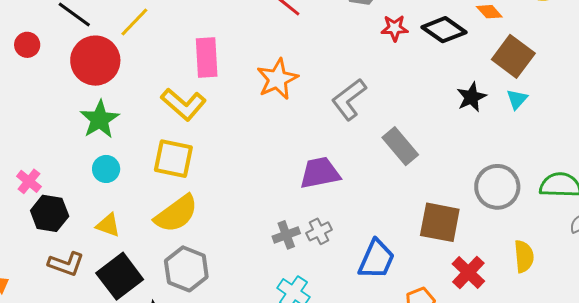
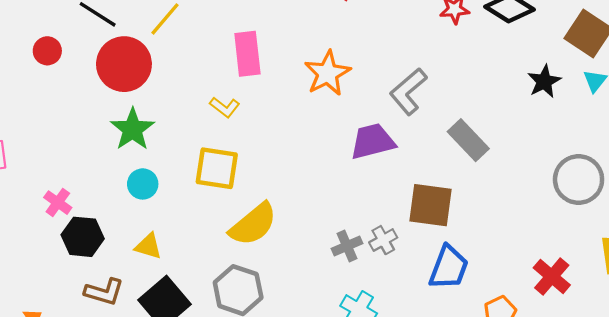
yellow L-shape: (184, 104) -> (225, 107), size x0.6
purple trapezoid: (320, 173) -> (373, 141), moved
yellow semicircle: (176, 214) -> (253, 224), moved
brown square: (440, 222) -> (430, 205), moved

